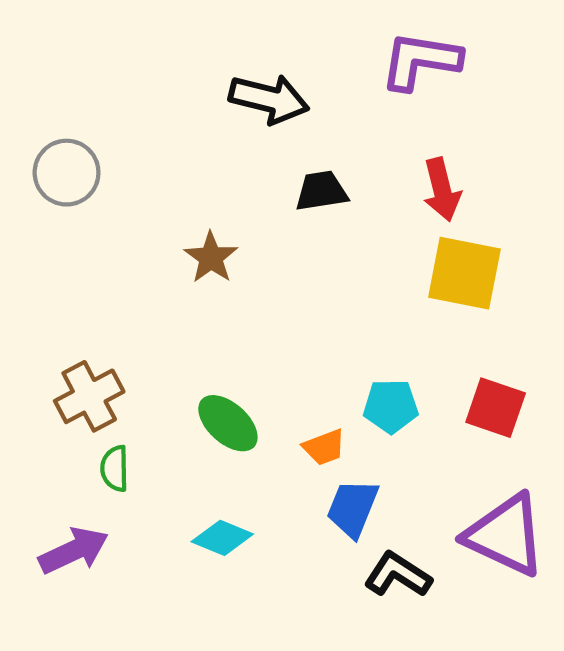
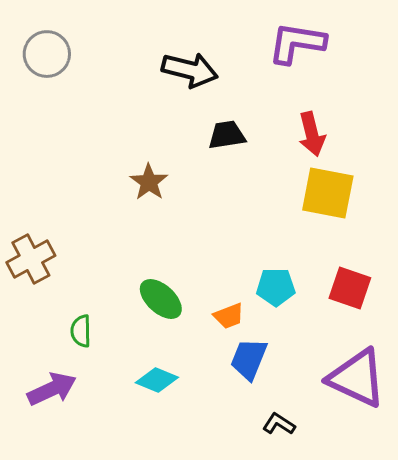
gray circle: (67, 173) -> (47, 54), moved
brown cross: (89, 396) -> (31, 259), moved
black L-shape: (398, 575) -> (279, 424), moved, size x0.7

